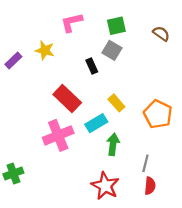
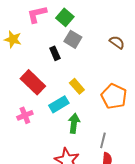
green square: (116, 26) -> (65, 17), moved, turned -36
brown semicircle: (161, 34) -> (117, 42), moved
pink cross: (58, 135) -> (25, 115), size x0.6

